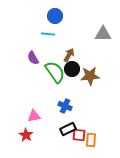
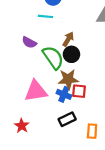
purple semicircle: (33, 58) -> (29, 42), turned -32
brown star: (90, 76) -> (68, 79), moved
pink triangle: (34, 116) -> (36, 91), moved, size x1.6
red square: (79, 135) -> (79, 91), moved

